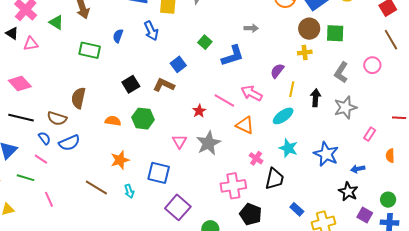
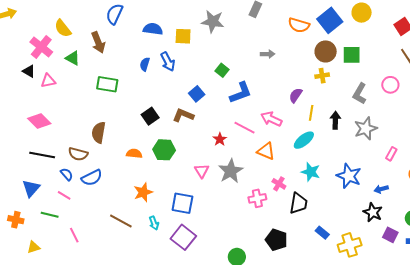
blue semicircle: (118, 36) -> (145, 64), moved
blue L-shape: (233, 56) -> (241, 93), moved
pink cross: (233, 186) -> (257, 198), moved, size x0.7
purple square: (178, 207) -> (183, 237), moved

